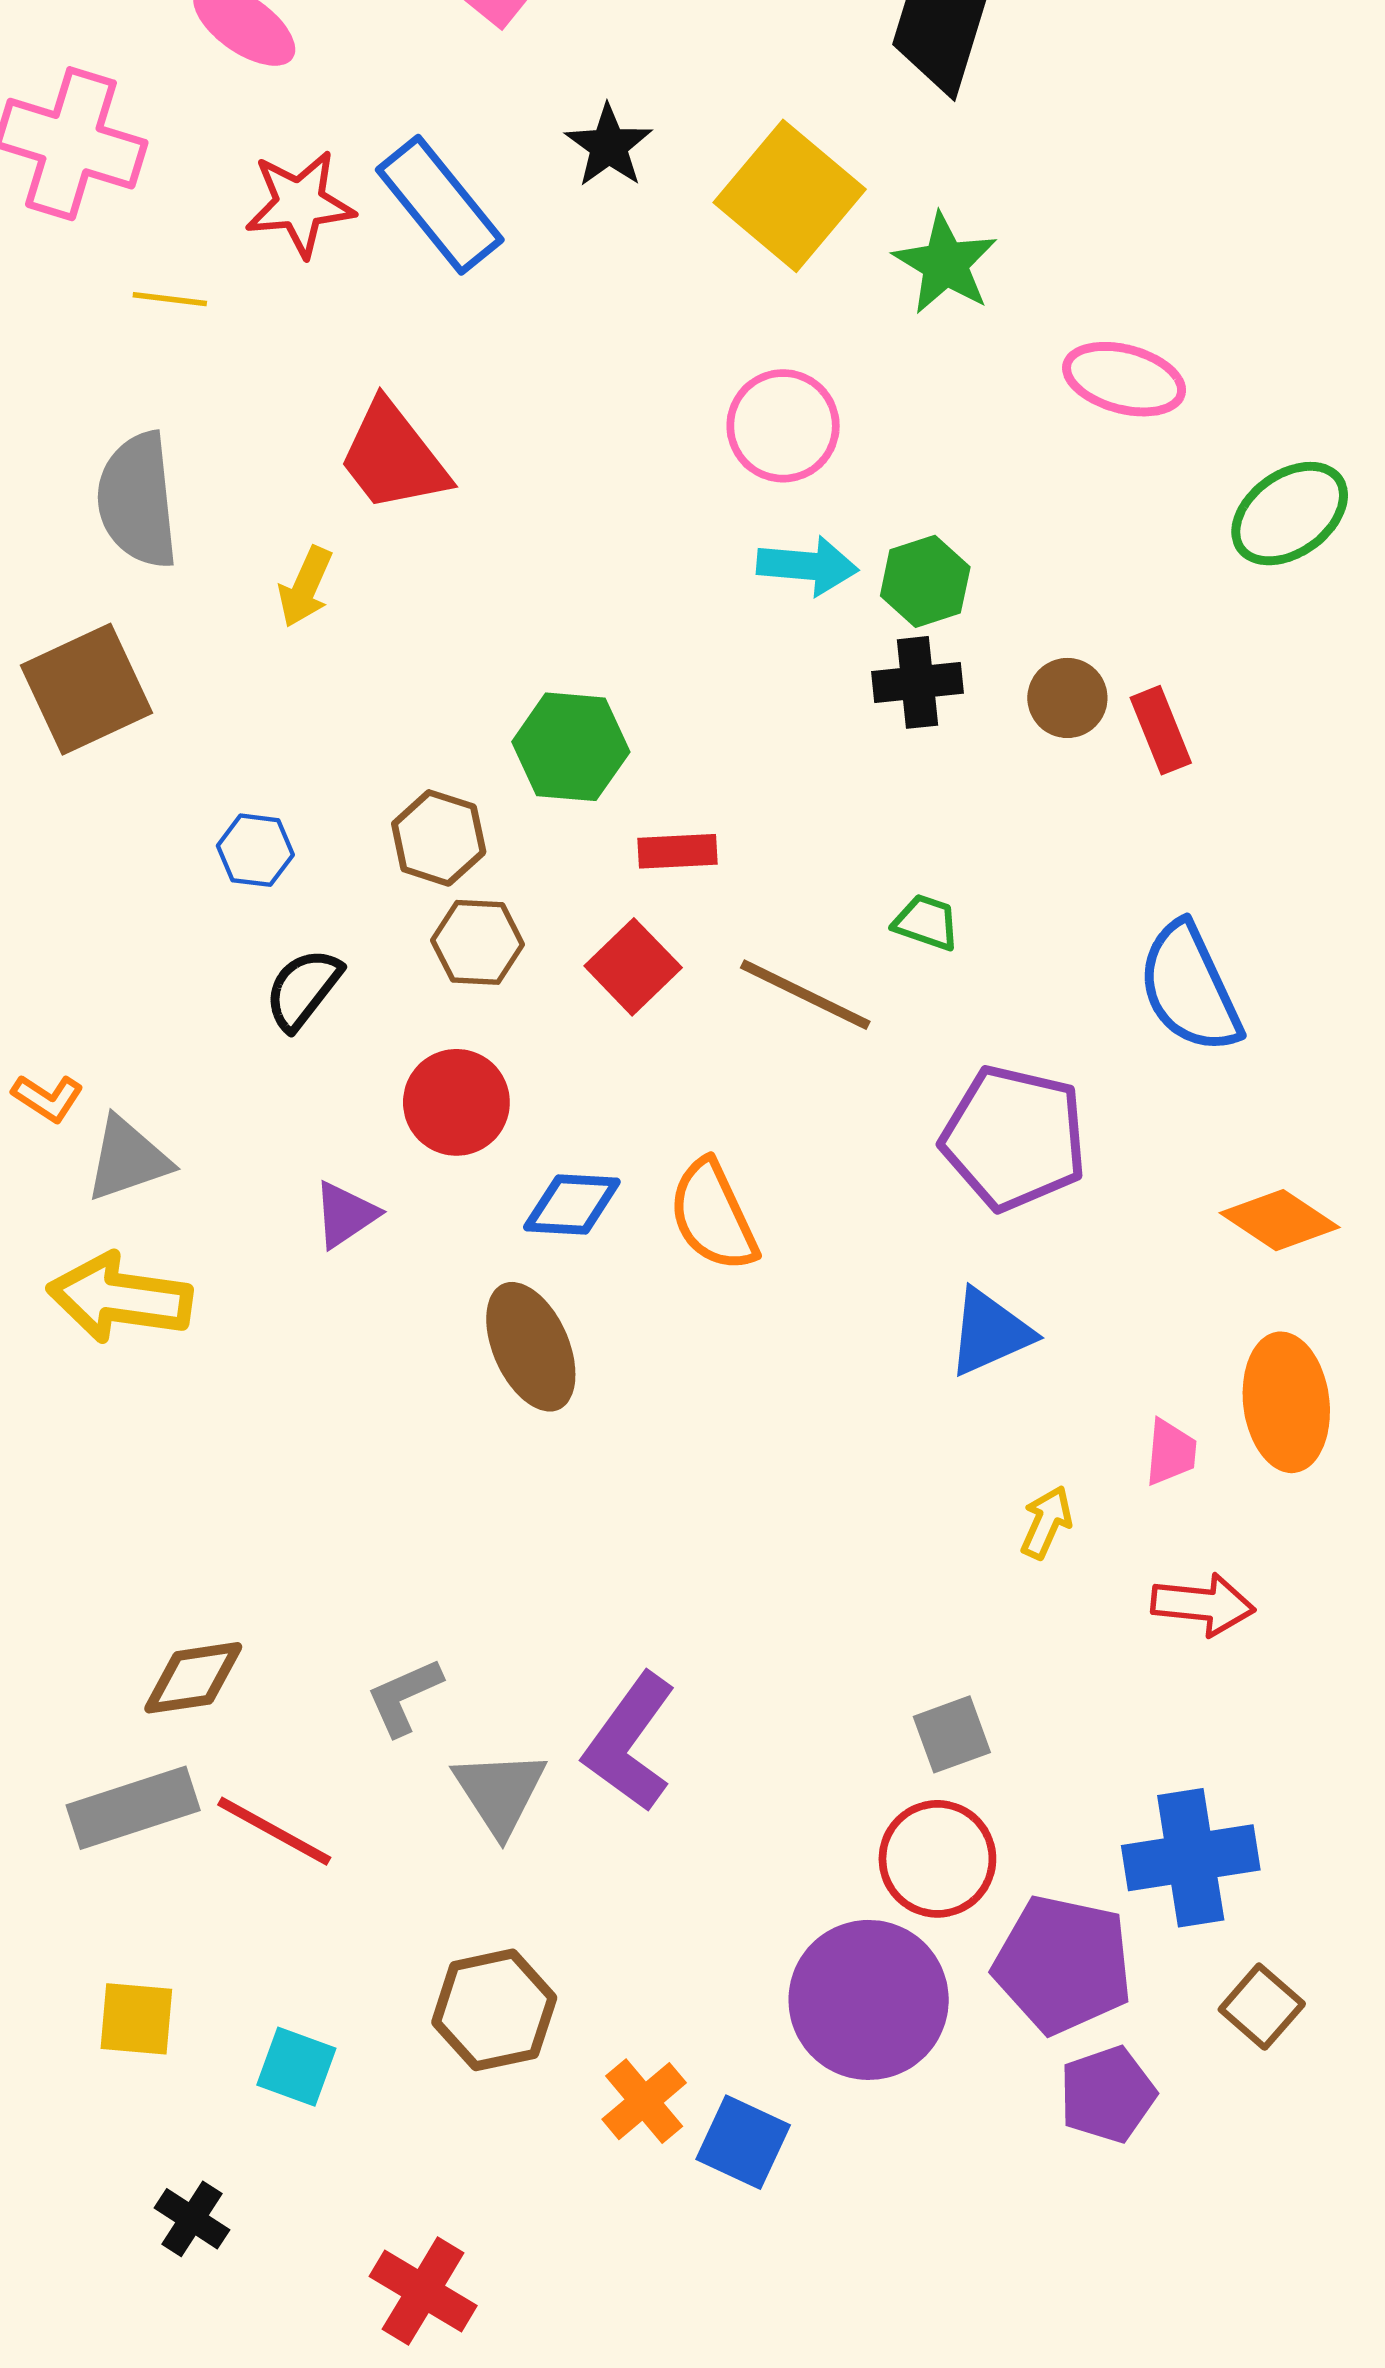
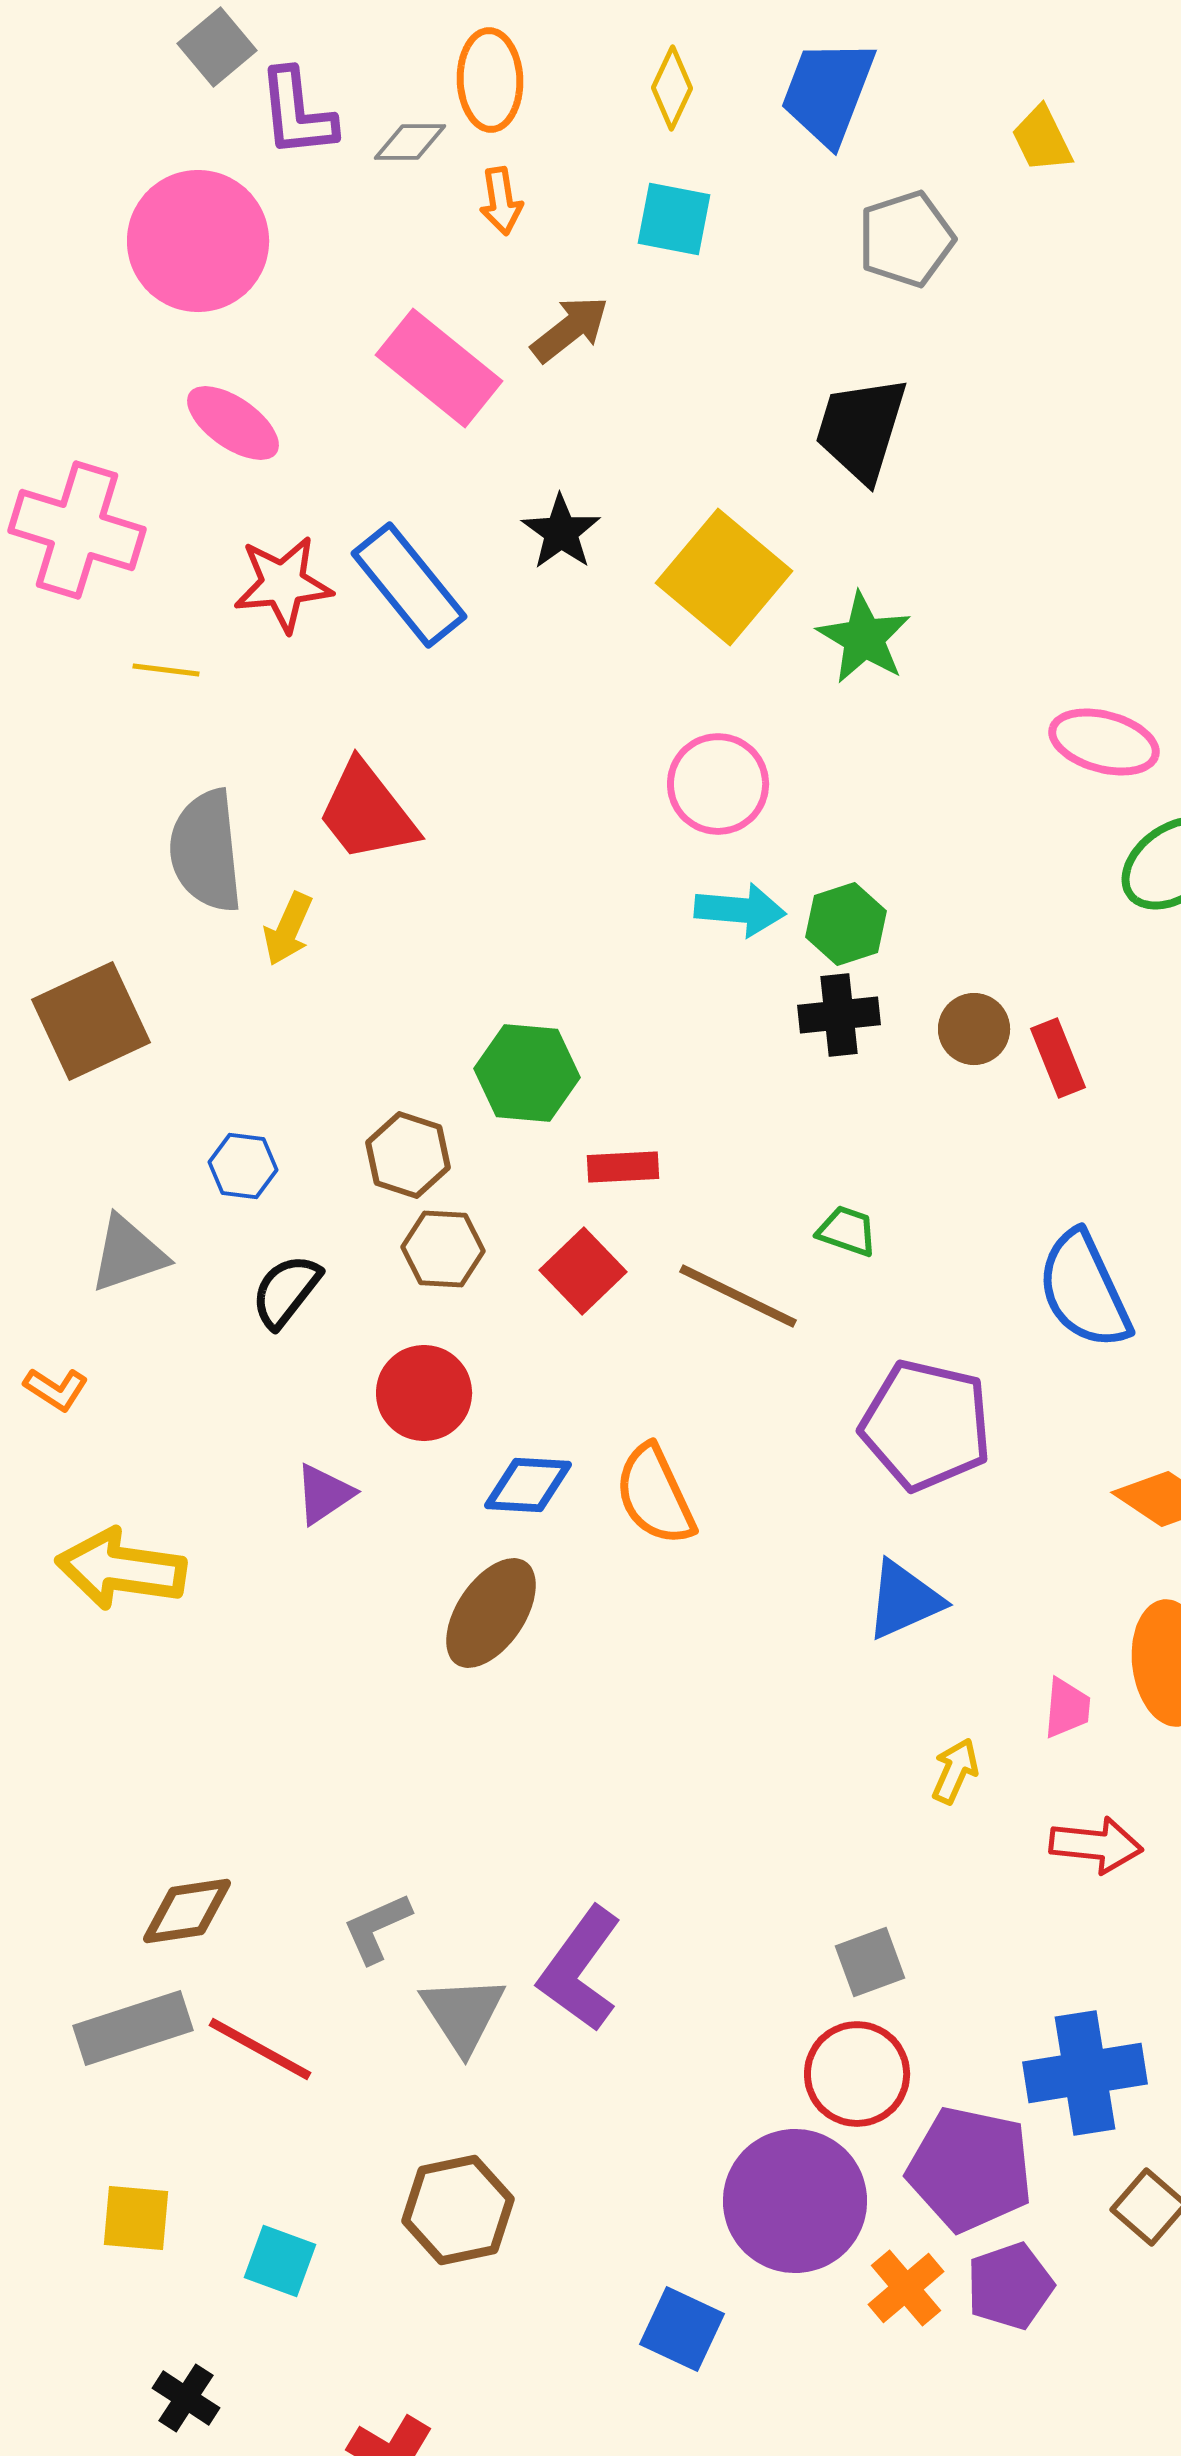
pink ellipse: (1124, 379) -> (1104, 742), moved
gray semicircle: (138, 500) -> (206, 851), moved
gray triangle: (128, 1159) -> (128, 1254), moved
brown ellipse: (531, 1347) -> (491, 1613), turned 58
orange cross: (644, 2101) -> (906, 2288), moved

